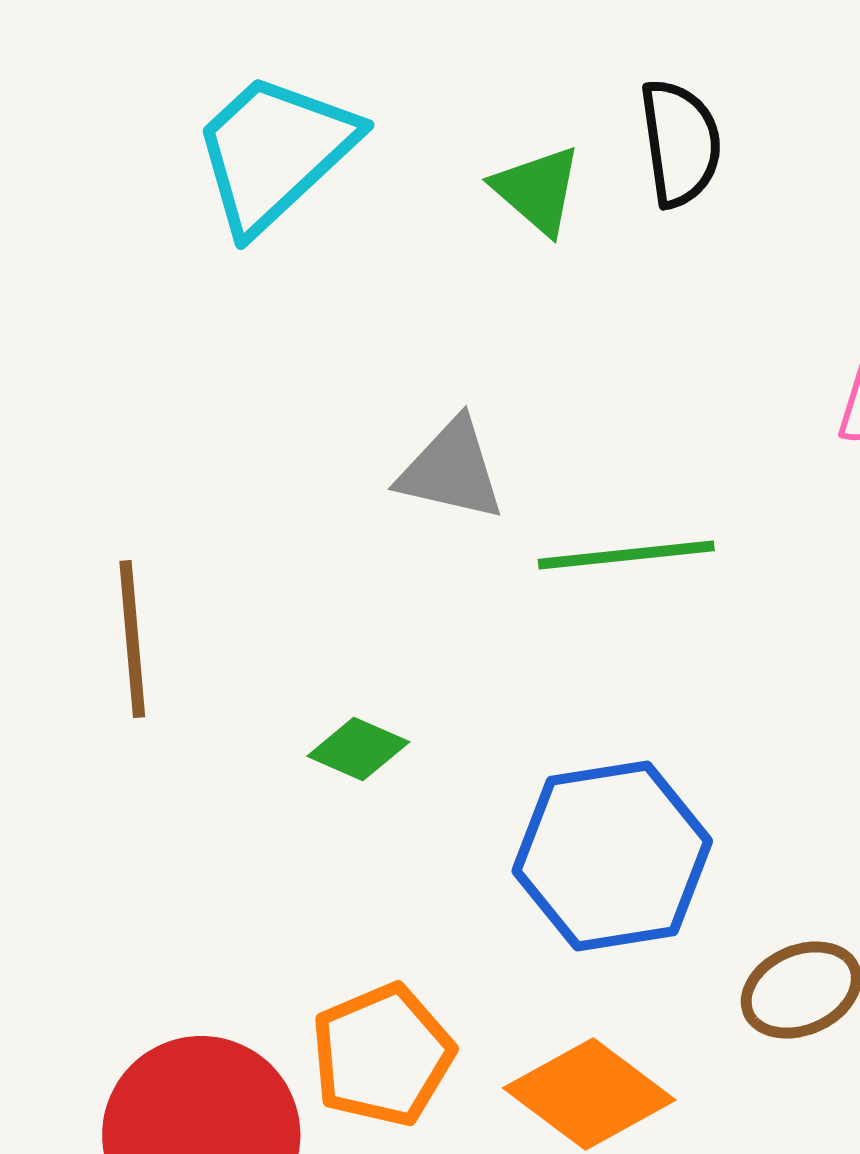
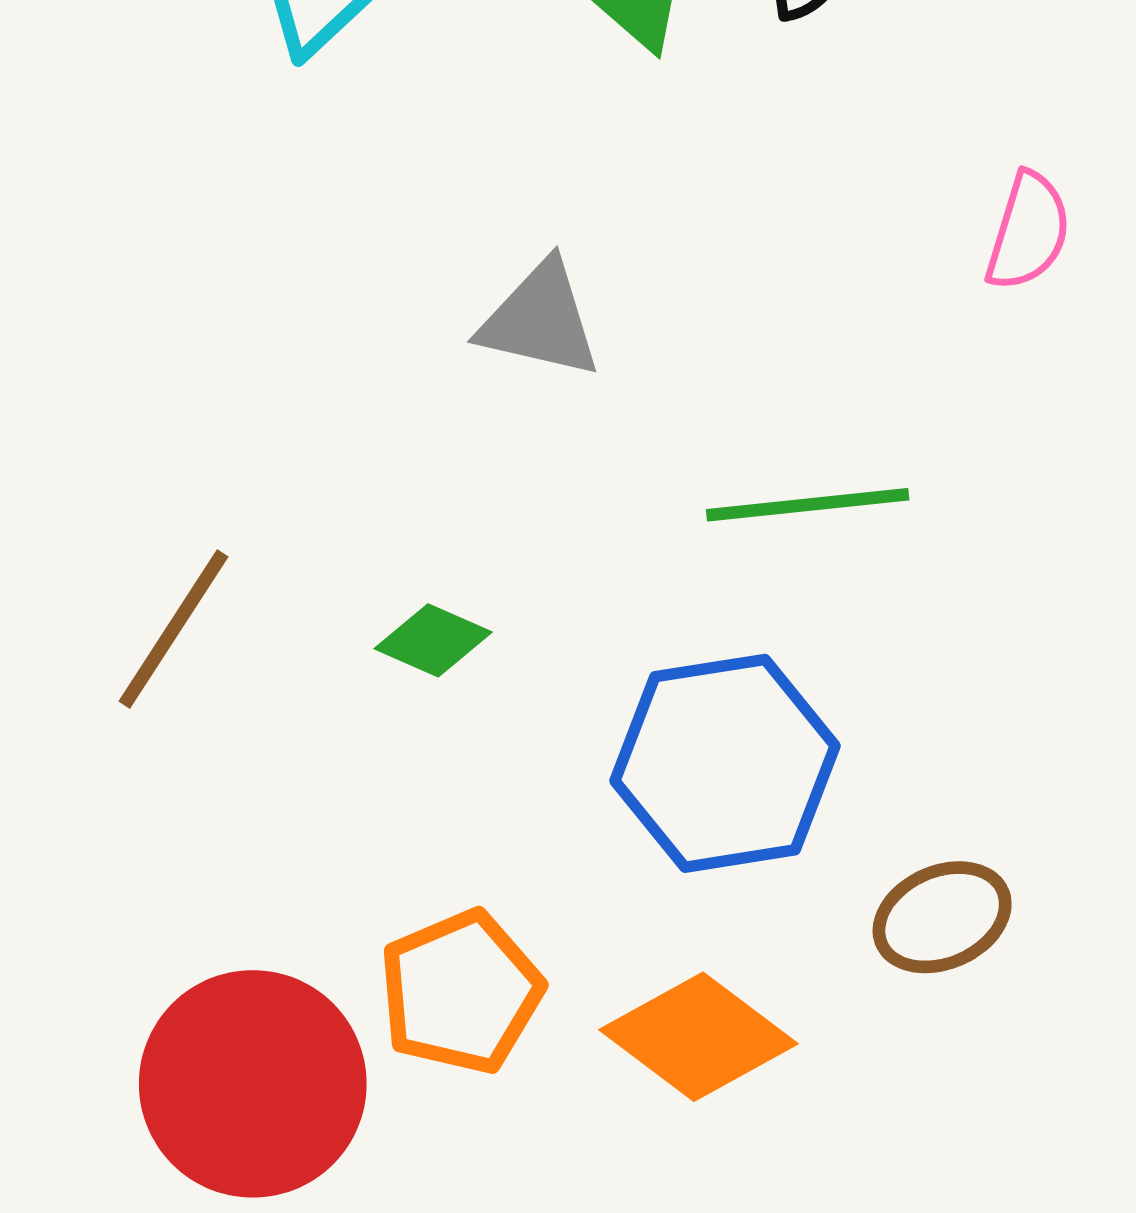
green line: (626, 555) -> (808, 505), moved
brown line: (132, 639) -> (173, 629), moved, turned 38

